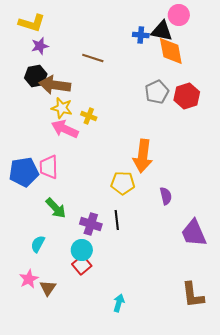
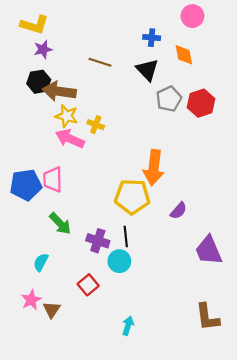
black triangle: (162, 31) -> (147, 70), moved, turned 35
orange diamond: (171, 51) -> (184, 55), size x0.7
yellow pentagon: (123, 183) -> (132, 197), size x1.4
purple semicircle: (166, 196) -> (178, 211), turned 54
cyan circle: (82, 250) -> (119, 261), moved

